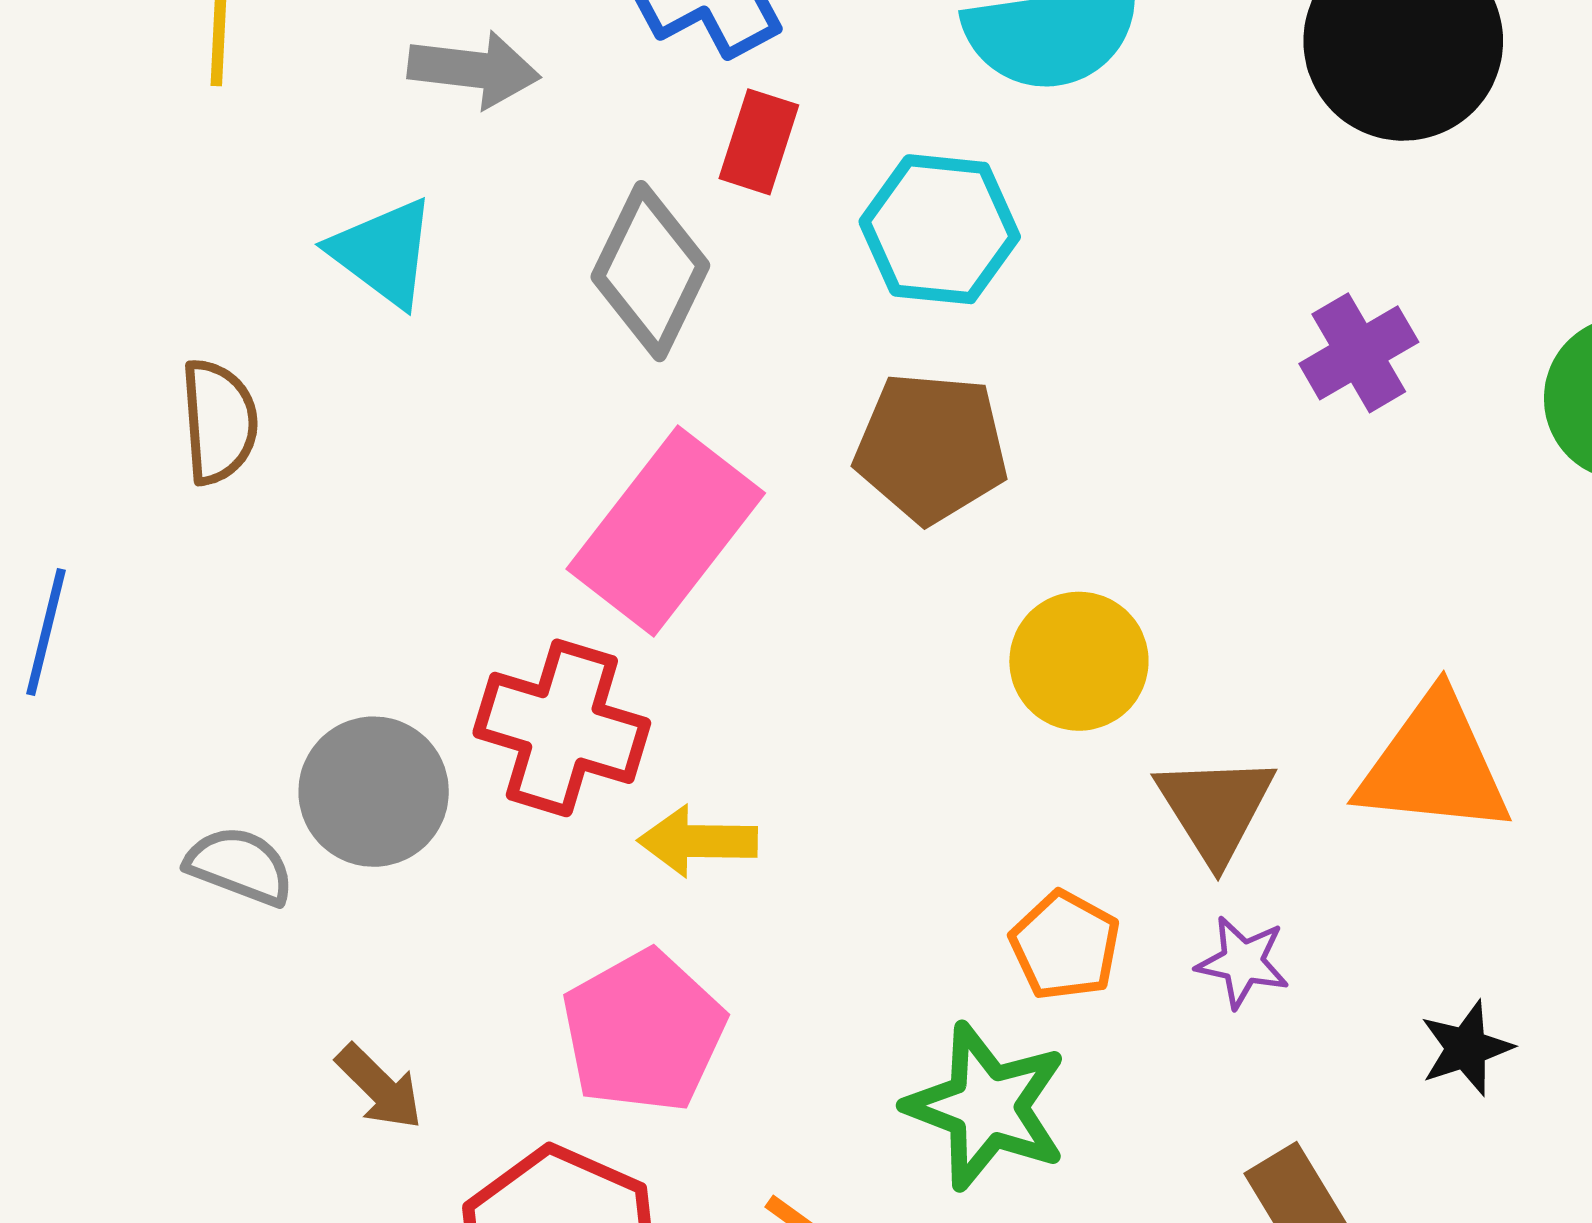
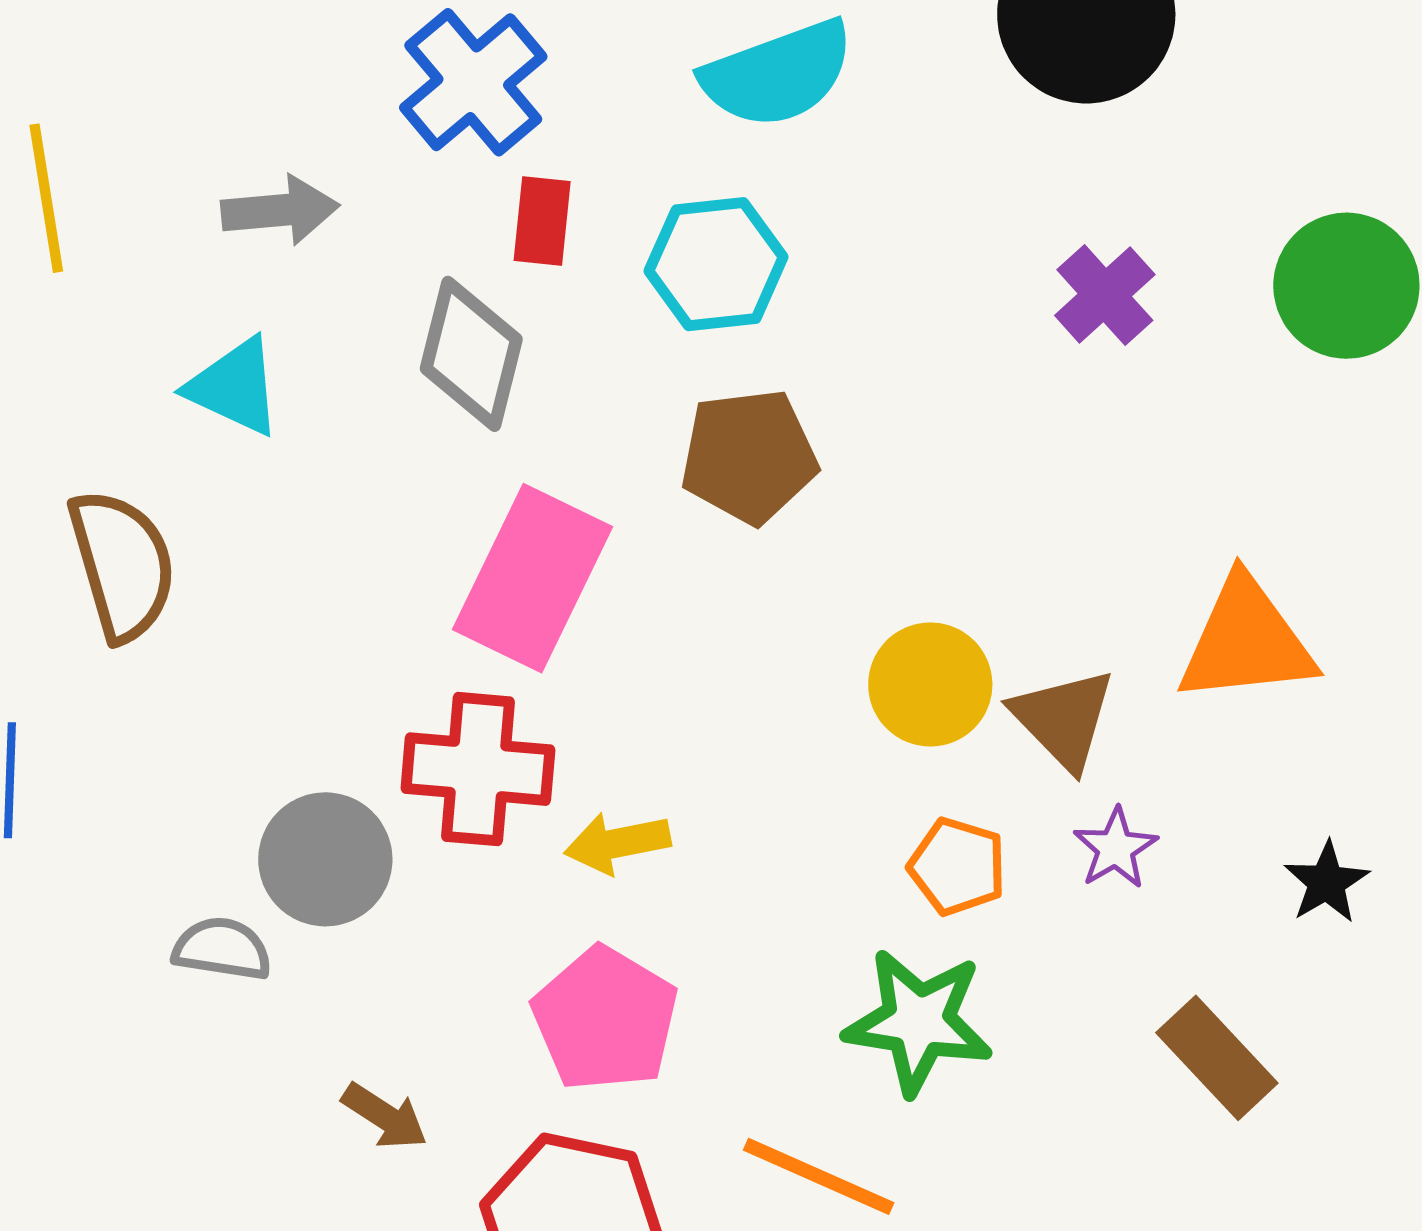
brown semicircle: (219, 422) -> (122, 565), size x1.4
yellow circle: (1079, 661) -> (930, 684), moved
purple star: (1243, 962) -> (1116, 848), turned -30

